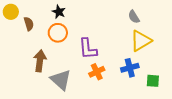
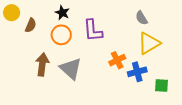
brown semicircle: (29, 24) -> (31, 25), turned 40
purple L-shape: (88, 49) -> (93, 31), moved
orange cross: (97, 72) -> (117, 60), moved
gray triangle: (61, 80) -> (71, 69), moved

